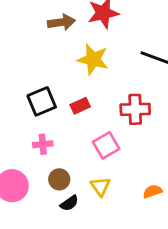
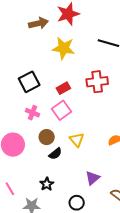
red rectangle: (80, 106) -> (63, 88), moved
pink cross: (43, 144) -> (32, 113), turned 32
pink square: (106, 145) -> (61, 110), moved

